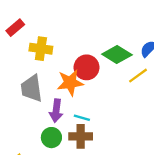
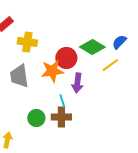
purple arrow: (56, 111) -> (77, 83), moved
cyan line: (82, 118) -> (62, 101), turned 56

